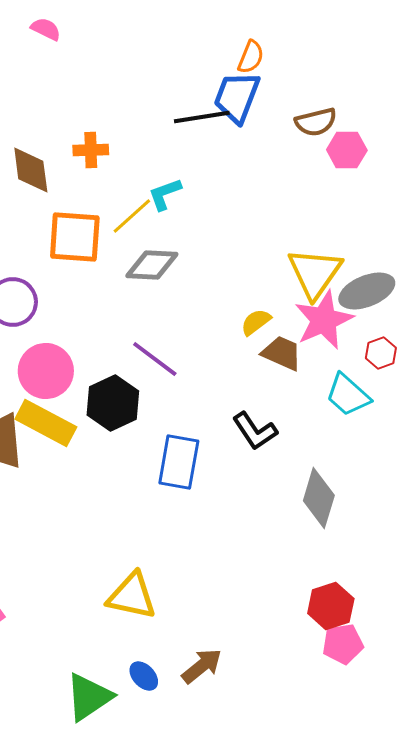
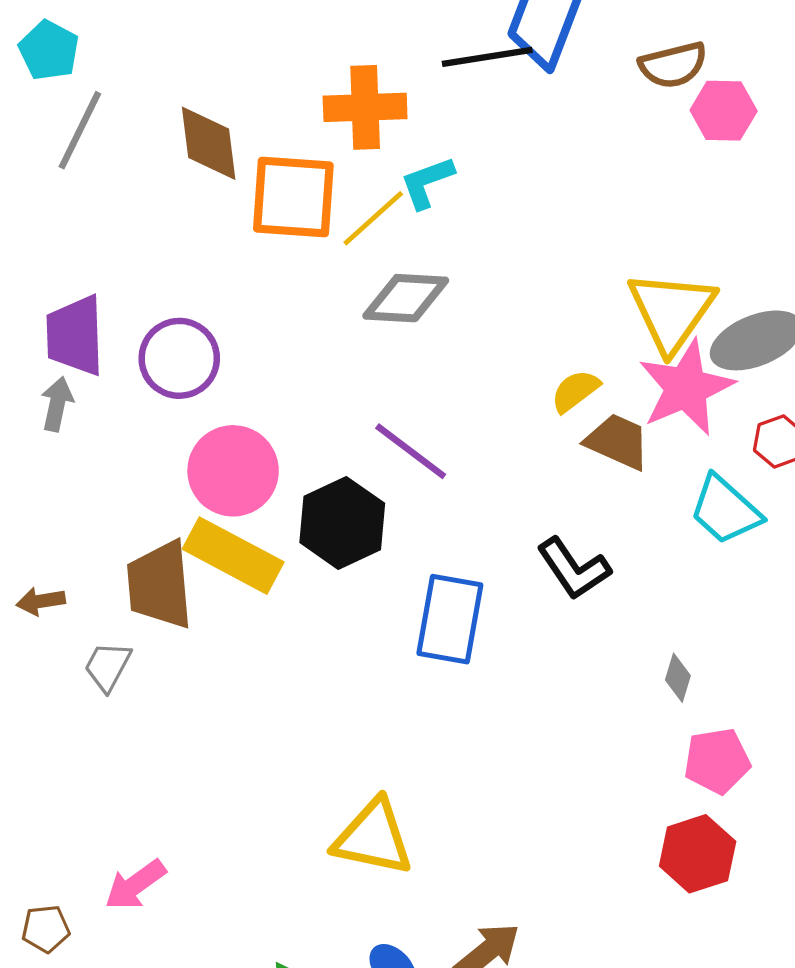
orange cross: (91, 150) -> (365, 107), moved, size x1.4
orange square: (75, 237) -> (293, 197), moved
gray diamond: (319, 498) -> (678, 678), size x0.5
pink pentagon: (343, 644) -> (717, 761), moved

